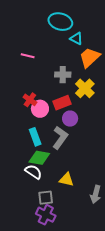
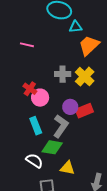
cyan triangle: (76, 38) -> (76, 27), turned -32
gray cross: (63, 75) -> (63, 74), moved
red rectangle: (62, 103) -> (84, 111), moved
green diamond: (39, 158) -> (52, 147), moved

